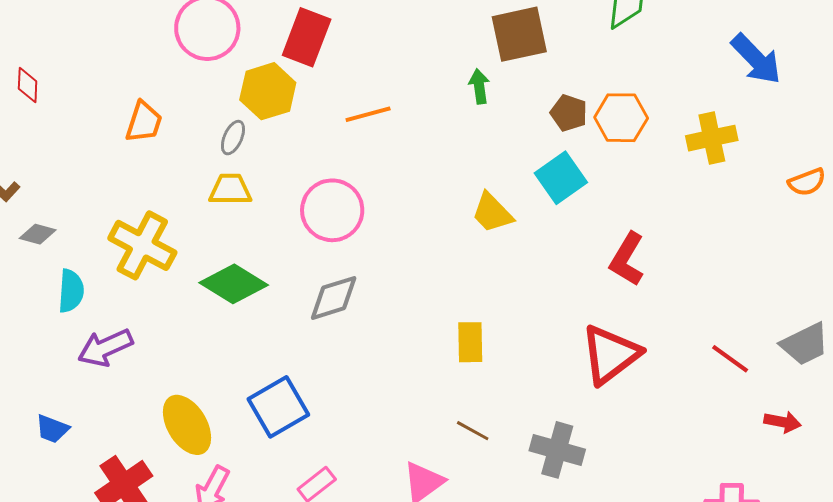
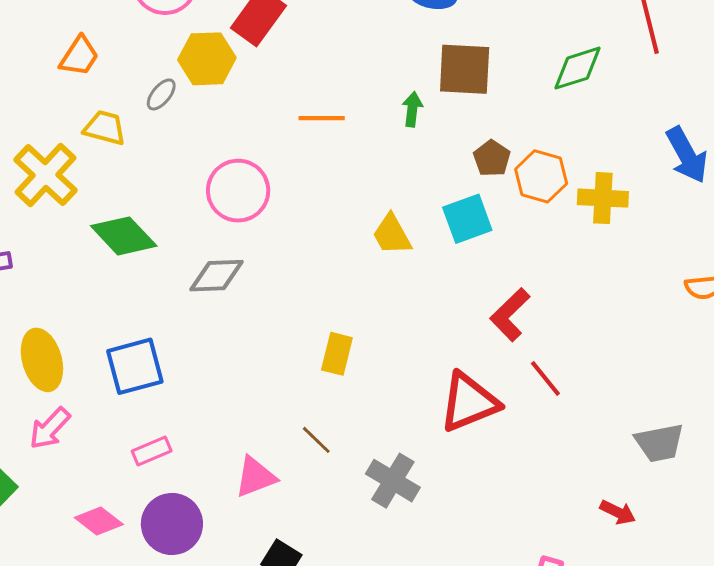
orange line: (368, 114) -> (322, 118), moved
yellow cross: (712, 138) -> (603, 198), moved
yellow trapezoid: (230, 189) -> (105, 128), moved
red line: (730, 359) -> (545, 378), moved

